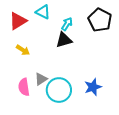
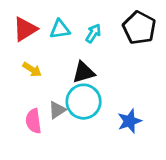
cyan triangle: (43, 12) -> (60, 29), moved, turned -35
black triangle: (64, 40) -> (84, 72), moved
cyan circle: (59, 90) -> (84, 102), moved

